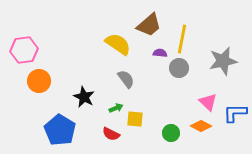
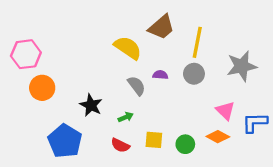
purple semicircle: (160, 53) -> (160, 75), moved
yellow square: (135, 119) -> (154, 140), moved

